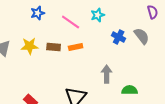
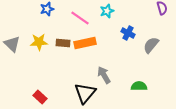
gray semicircle: (142, 36) -> (151, 45), moved, turned -102
orange rectangle: (76, 47) -> (85, 43), size x1.5
gray arrow: (107, 74) -> (104, 75), moved, turned -30

